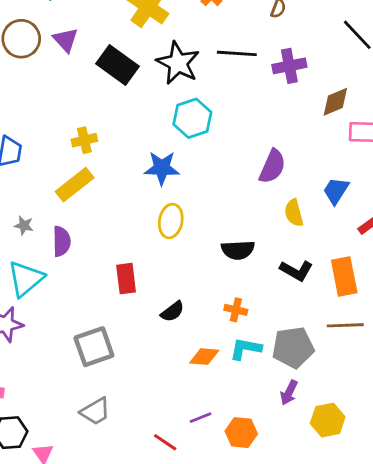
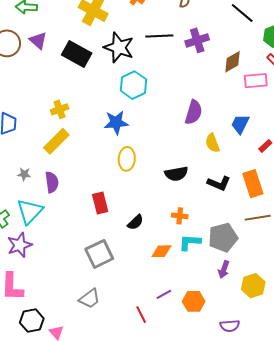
gray square: (94, 347) -> (99, 254), moved
red line: (165, 442) -> (141, 315), turned 36

